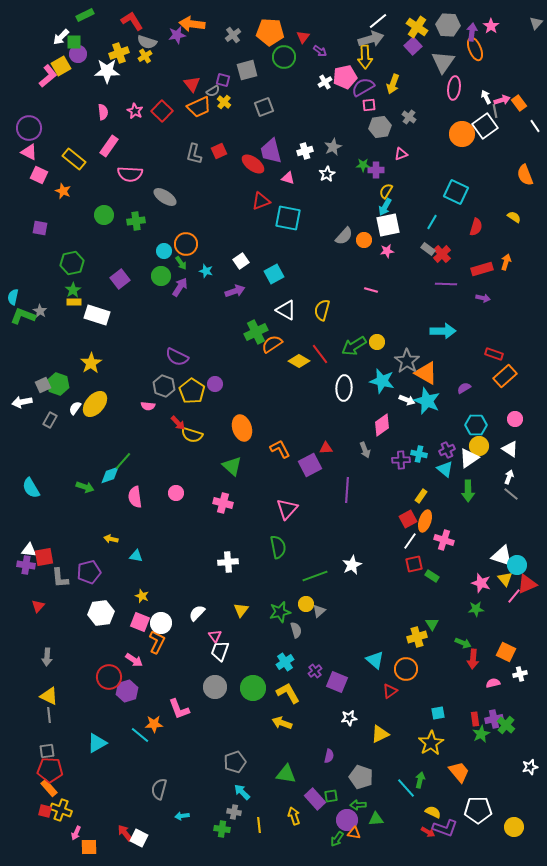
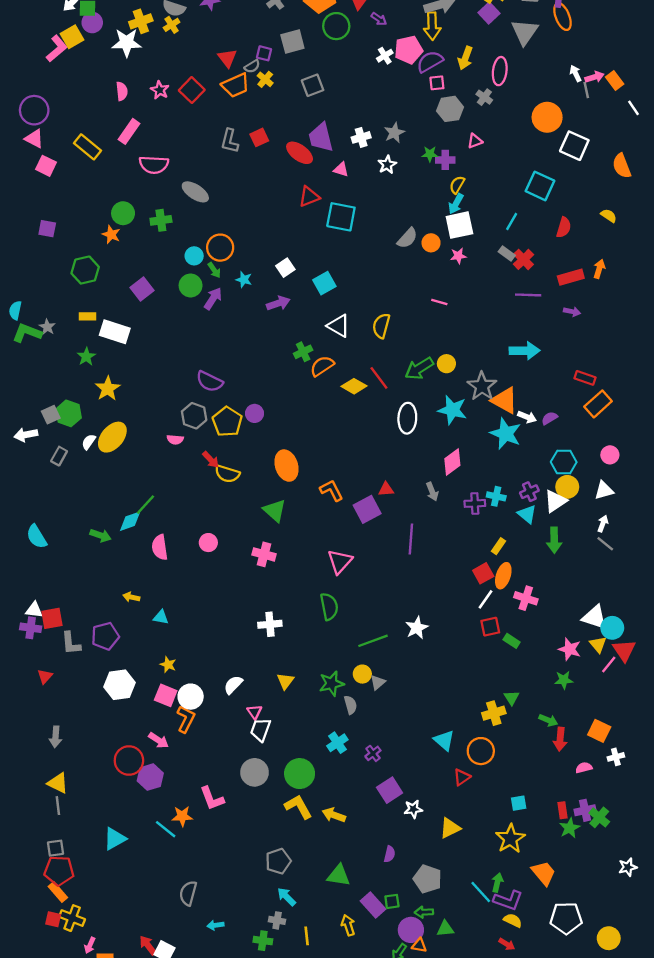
pink ellipse: (454, 88) -> (500, 71), moved
white square: (485, 126) -> (574, 146), moved, turned -30
orange star: (63, 191) -> (111, 235), moved
green star: (73, 290) -> (86, 357), moved
green cross: (256, 332) -> (303, 352), size x0.7
white arrow: (407, 400) -> (527, 417), moved
white triangle: (510, 449) -> (604, 490), turned -48
red triangle: (527, 584) -> (624, 650), turned -40
purple square: (337, 682) -> (390, 790), moved, turned 35
yellow L-shape: (288, 693) -> (298, 807), moved
purple L-shape: (445, 828) -> (508, 900), moved

